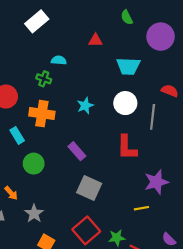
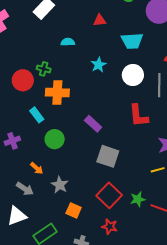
green cross: (44, 79) -> (44, 69), moved
cyan star: (85, 106) -> (99, 65), moved

